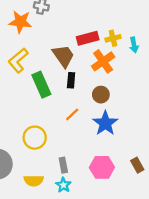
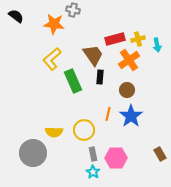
orange line: (72, 114) -> (108, 114), moved, turned -32
yellow circle: (35, 138) -> (84, 130), moved
pink hexagon: (102, 167) -> (116, 158), moved
yellow semicircle: (34, 181) -> (54, 132), moved

